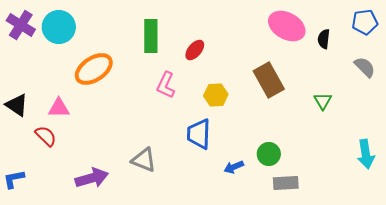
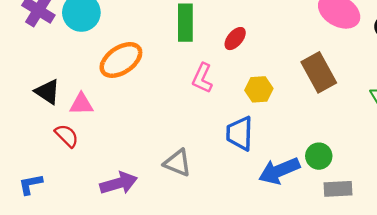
black triangle: (17, 105) -> (47, 92), moved
blue arrow: (234, 167) -> (279, 171), size x1.8

